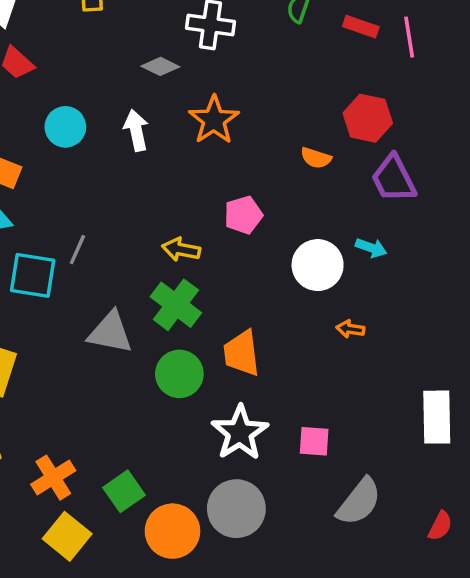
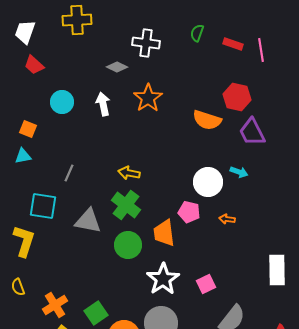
orange semicircle: (316, 158) -> (207, 120), size x1.6
pink pentagon: (243, 215) -> (189, 212), moved, turned 30
cyan square: (33, 275) -> (43, 206), moved
pink square: (314, 441) -> (206, 284), turned -30

